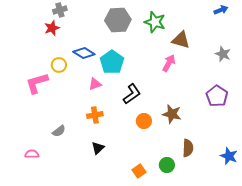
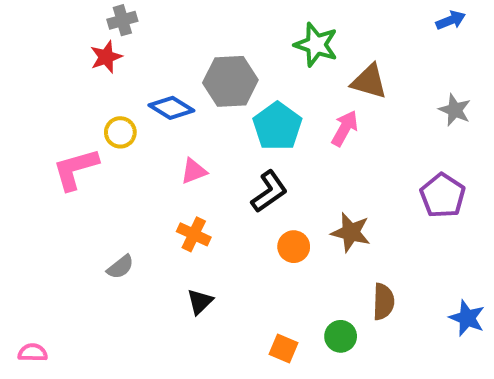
gray hexagon: (118, 20) -> (230, 81), moved
cyan pentagon: (112, 62) -> (277, 126), moved
orange cross: (95, 115) -> (194, 234), turned 35
pink semicircle: (32, 154) -> (33, 353), moved
orange square: (139, 171) -> (283, 349), turned -32

